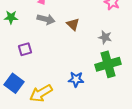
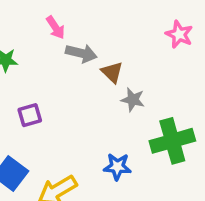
gray arrow: (46, 19) -> (81, 53), moved
gray star: (105, 37) -> (133, 100), moved

